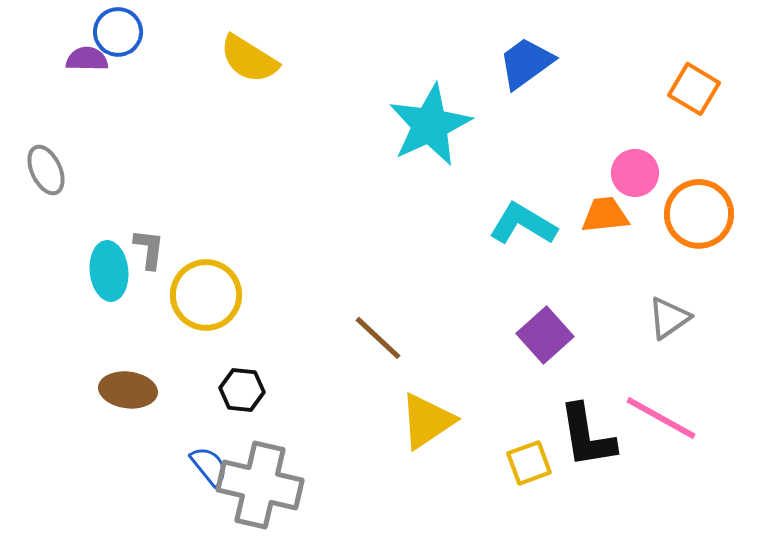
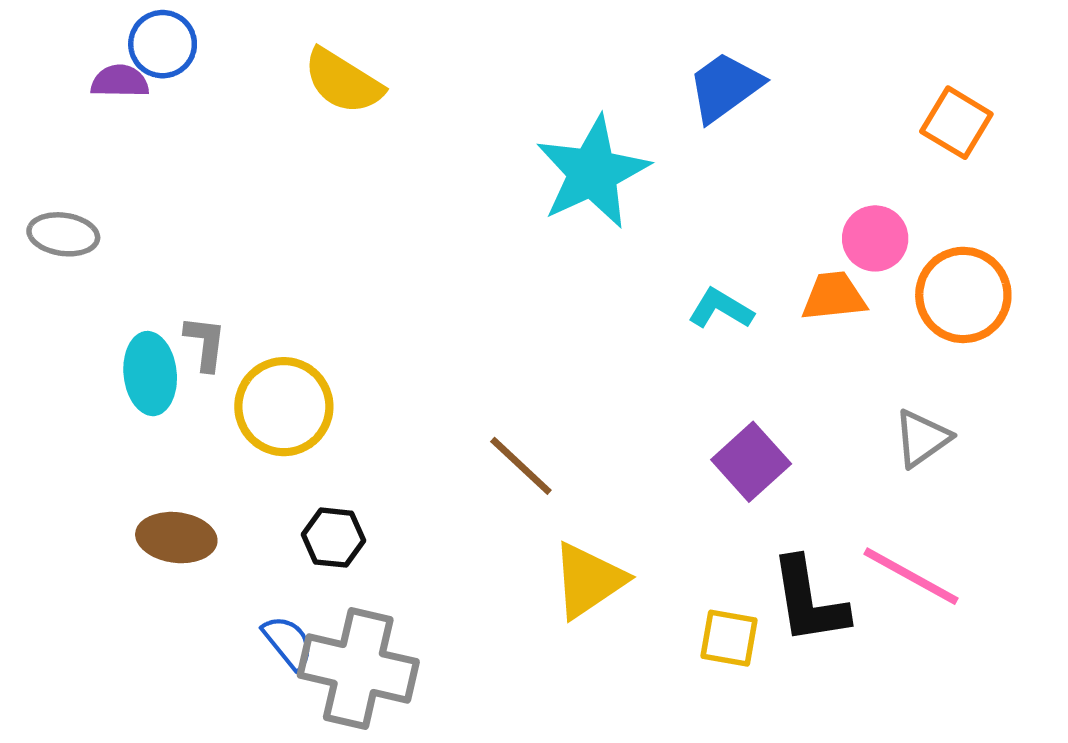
gray ellipse: (46, 170) -> (63, 234), turned -57
cyan L-shape: (523, 224) -> (721, 309), size x0.7
yellow square: (529, 463) -> (729, 638), turned 30

